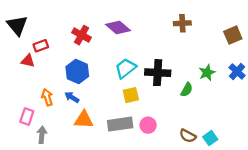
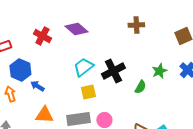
blue hexagon: (77, 72) -> (20, 70), moved
black cross: (158, 73) -> (113, 71), turned -30
blue arrow: (72, 97) -> (37, 86), moved

